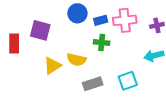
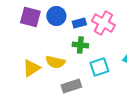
pink cross: (125, 20) -> (103, 23), turned 35
purple square: (40, 30) -> (30, 17), moved
cyan square: (128, 81) -> (99, 67), moved

